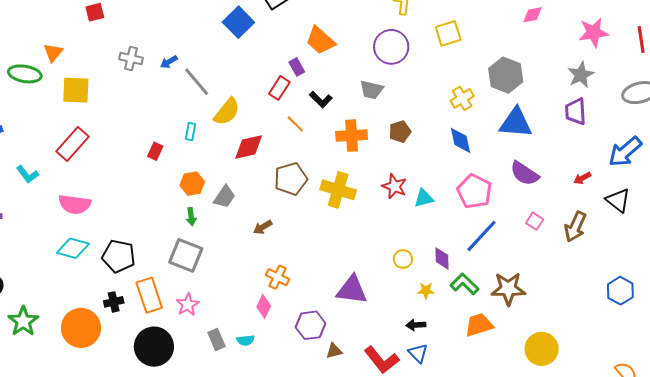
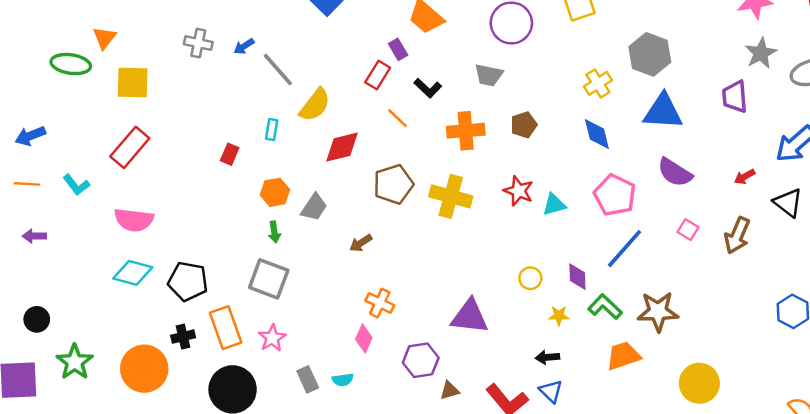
gray star: (581, 75) -> (761, 53), moved

